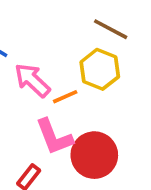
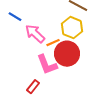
red circle: (94, 155) -> (67, 54), moved

